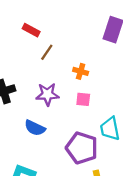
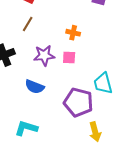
brown line: (47, 52) -> (28, 24), moved
pink square: (83, 99) -> (69, 57), moved

